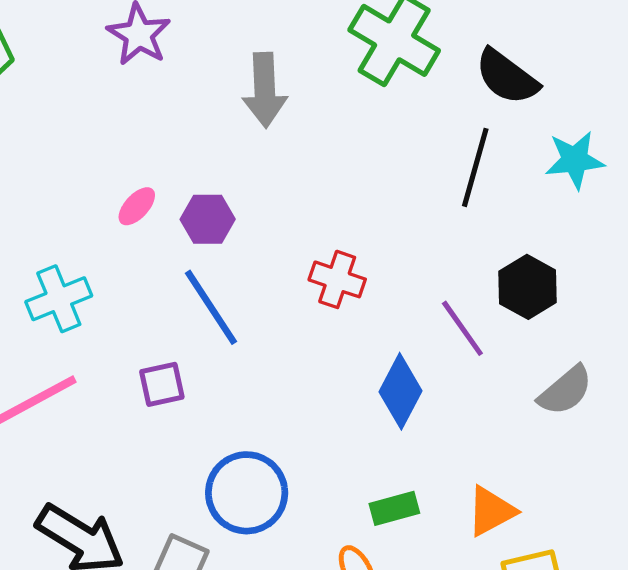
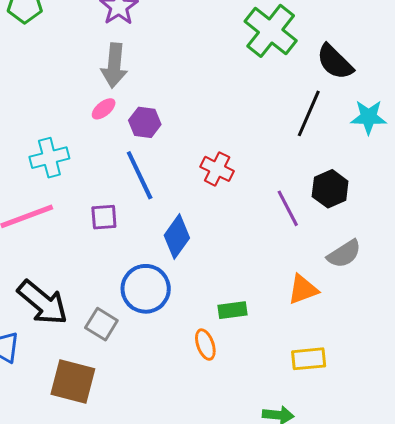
gray arrow: (265, 90) -> (114, 65), moved
blue diamond: (401, 391) -> (177, 237), moved
orange triangle: (491, 511) -> (303, 289), moved

